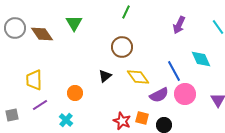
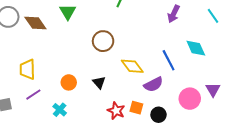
brown circle: (122, 47) -> (103, 41), moved
black triangle: (105, 76) -> (99, 82), moved, turned -32
pink circle: (185, 94) -> (190, 99), moved

